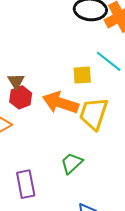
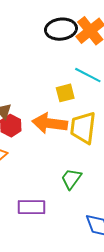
purple rectangle: (26, 184) -> (31, 207), turned -68

